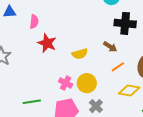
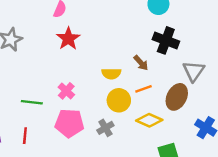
yellow semicircle: (80, 54) -> (111, 74), moved
pink cross: (66, 83) -> (66, 91), moved
yellow circle: (87, 83) -> (119, 100), moved

